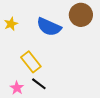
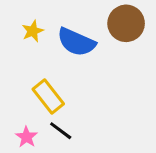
yellow star: (11, 24) -> (33, 31), moved

